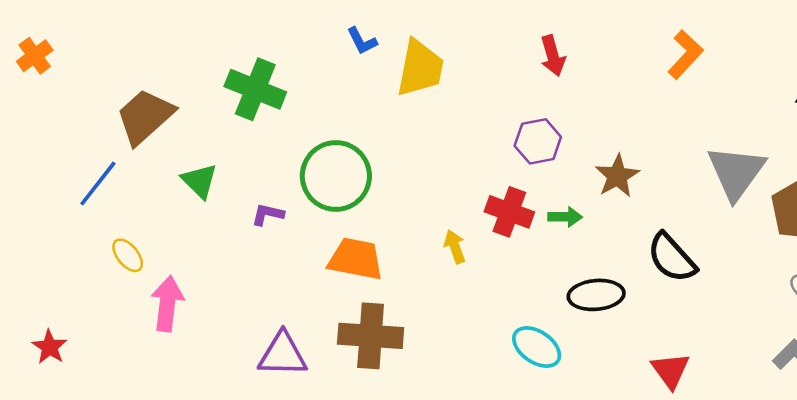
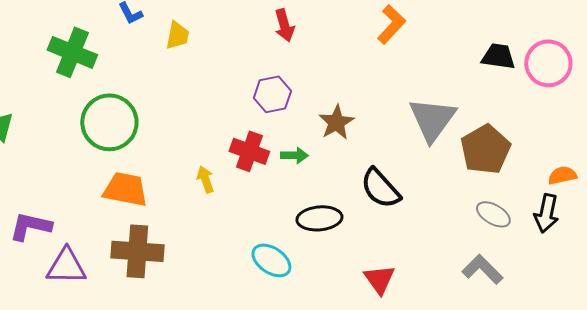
yellow trapezoid: (420, 68) -> (177, 35), size x0.6
green cross: (255, 89) -> (72, 52), moved
purple L-shape: (268, 214) -> (30, 226), moved, size x1.6

